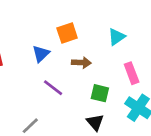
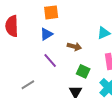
orange square: (67, 33) -> (51, 12), moved

